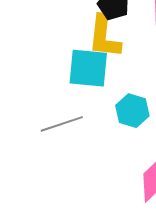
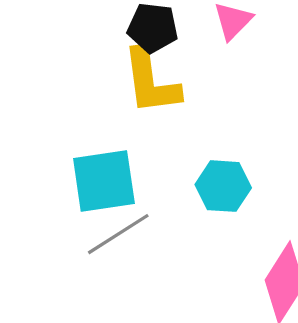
cyan square: (88, 68) -> (104, 181), moved

